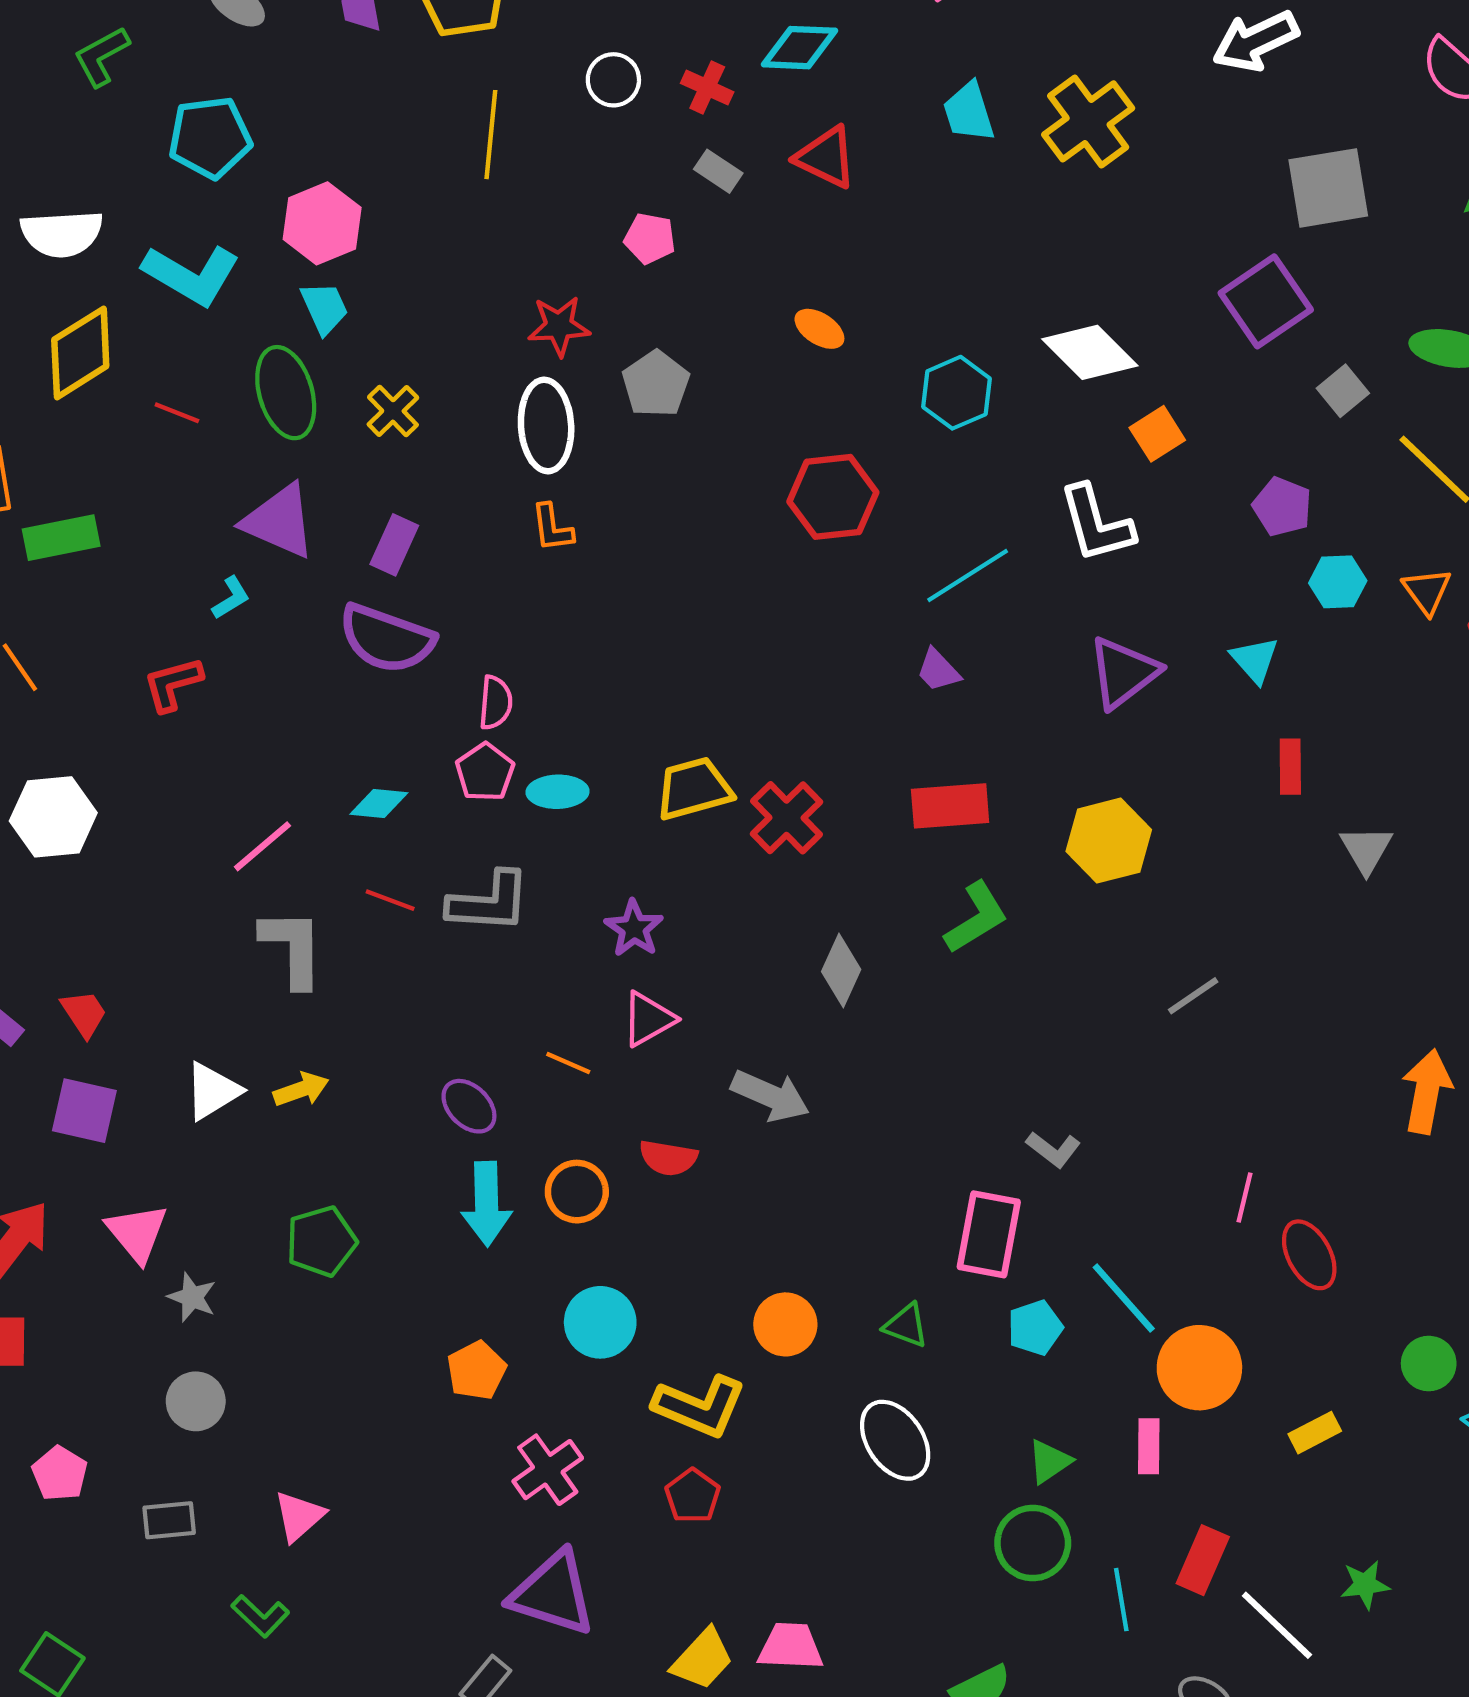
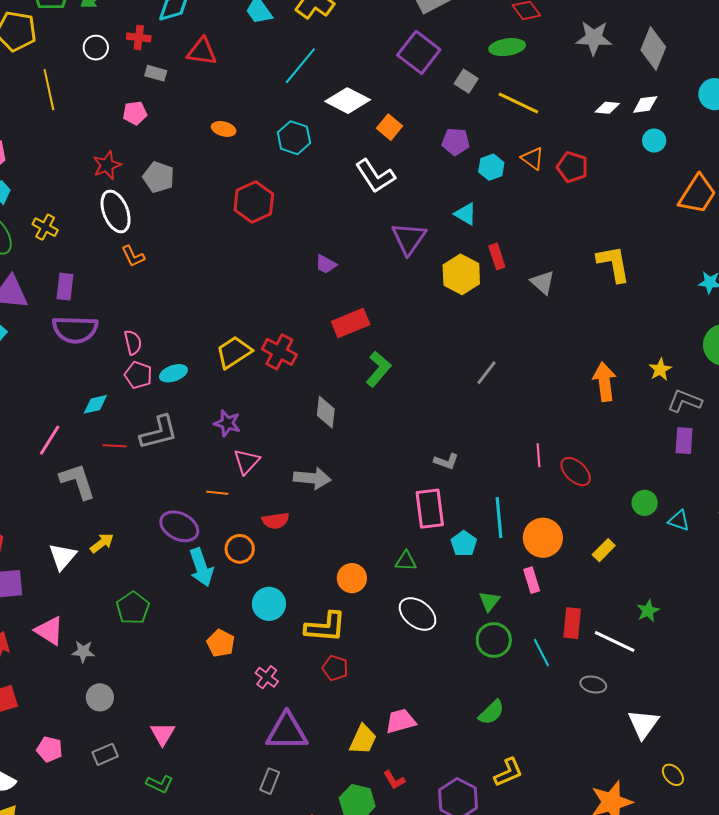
cyan line: (968, 576) -> (300, 66), moved
yellow hexagon: (1109, 841) -> (461, 274), moved
purple ellipse: (469, 1106) -> (179, 526), size x1.4
cyan line: (1124, 1298) -> (499, 518), turned 54
pink cross: (548, 1470) -> (267, 677), size x0.7

